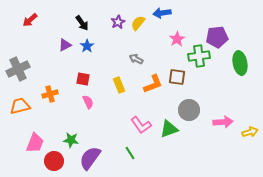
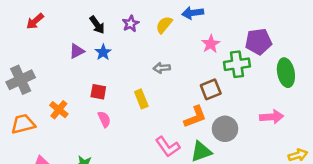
purple star: (118, 22) -> (131, 24), moved
gray arrow: (136, 59) -> (162, 68), turned -32
brown square: (177, 77) -> (211, 89), turned -30
orange L-shape: (153, 84) -> (195, 117), moved
orange cross: (50, 94) -> (59, 110), turned -35
pink arrow: (223, 122) -> (272, 117), moved

